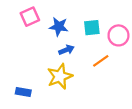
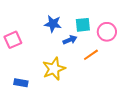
pink square: (30, 17) -> (13, 40), moved
blue arrow: (66, 50) -> (70, 40), moved

